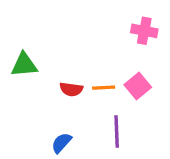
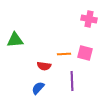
pink square: (138, 86) -> (85, 53), turned -35
red semicircle: (71, 89) -> (44, 66), moved

